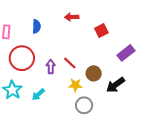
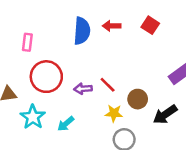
blue semicircle: (36, 26) -> (82, 31), moved, size x1.5
red square: (101, 31) -> (150, 25), moved, turned -32
purple arrow: (51, 67) -> (83, 89), turned -96

